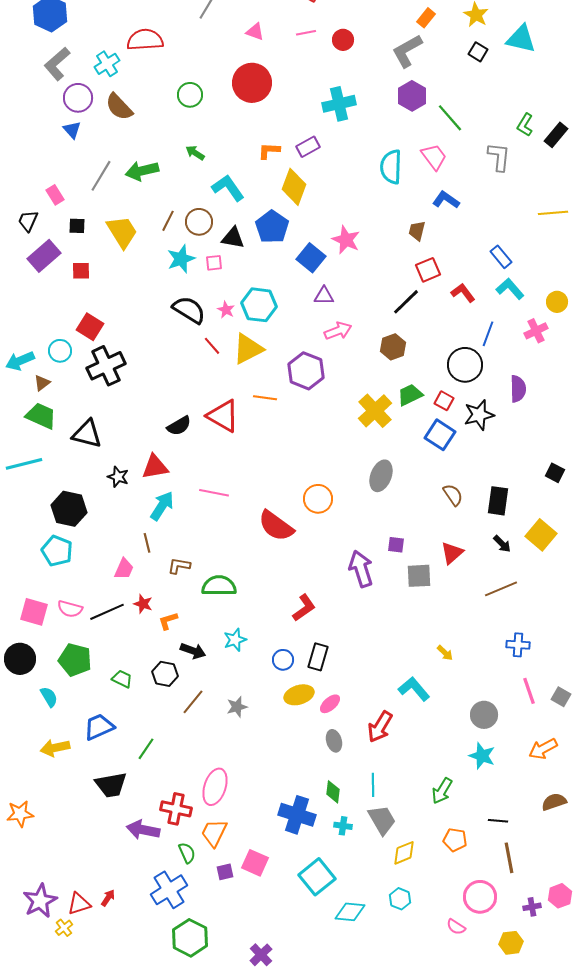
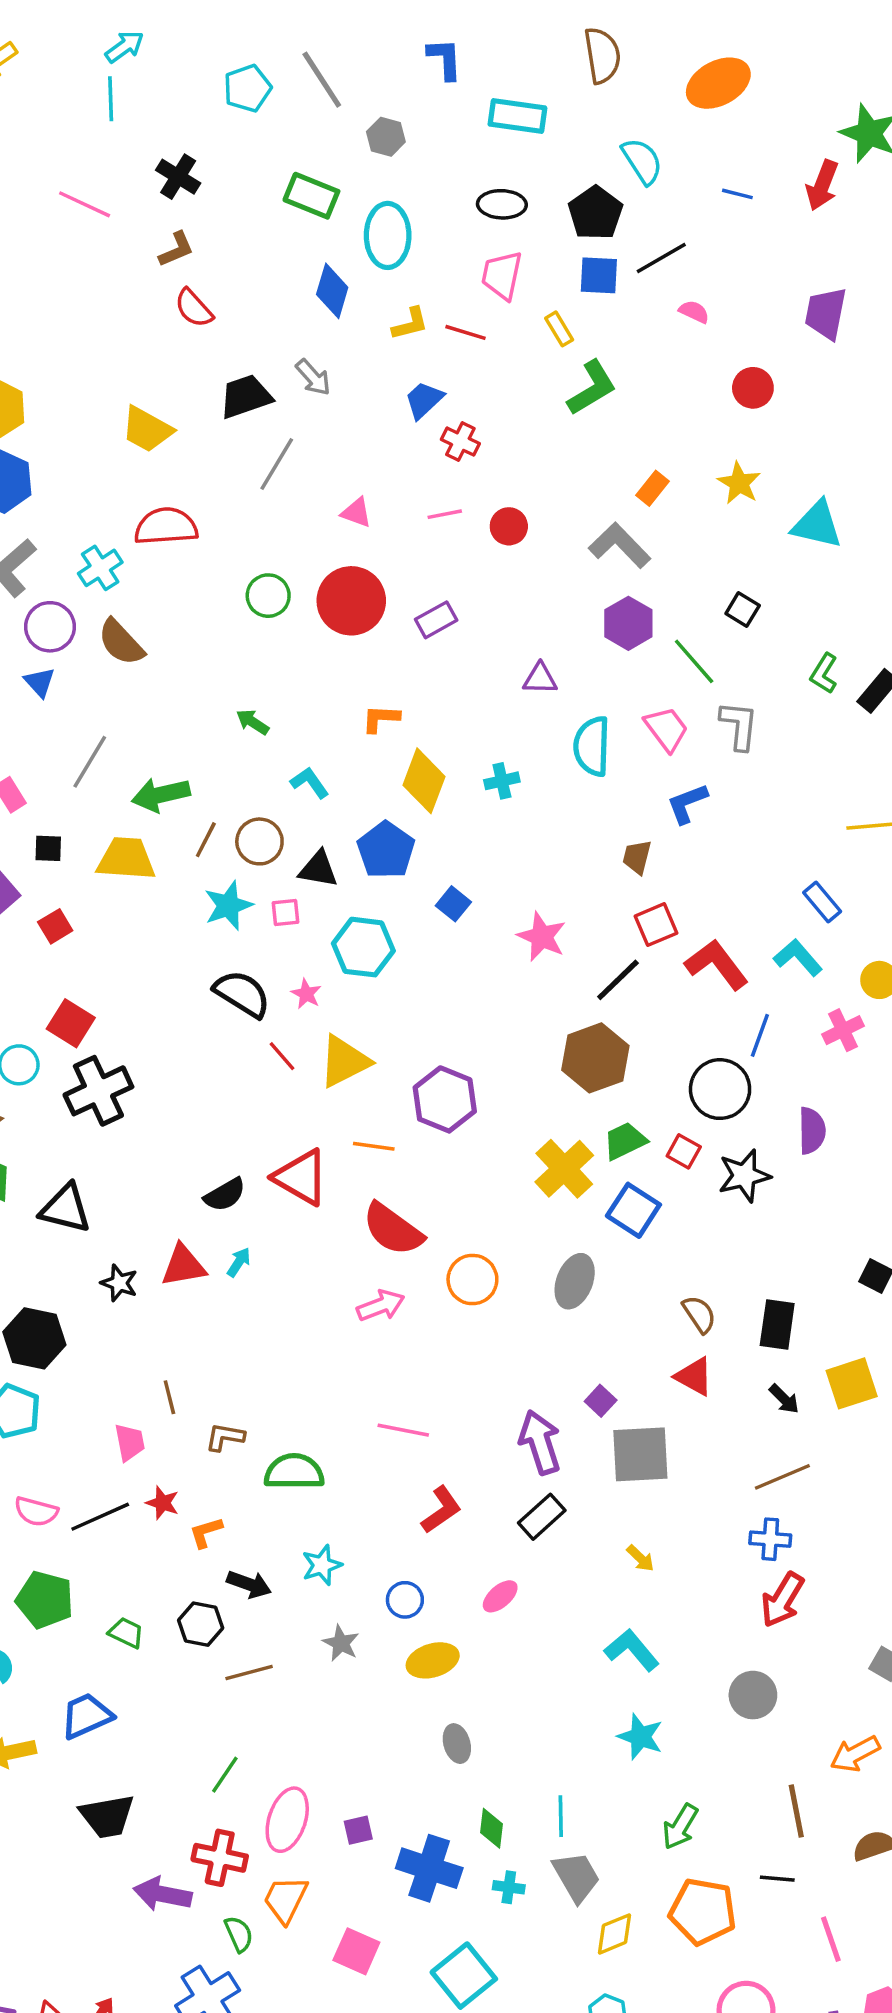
gray L-shape: (407, 51) -> (620, 545), turned 75
black square: (478, 52) -> (743, 609), moved
green circle: (190, 95) -> (268, 596), moved
cyan cross: (339, 104) -> (502, 781), moved, size x0.6
purple rectangle: (308, 147) -> (436, 620), moved
gray L-shape: (499, 157) -> (739, 725), moved
green arrow: (142, 171) -> (161, 795), moved
cyan L-shape: (228, 188) -> (310, 783), size x0.7
blue L-shape: (446, 200) -> (687, 803), turned -56
yellow trapezoid: (122, 232) -> (126, 859), turned -54
pink star: (346, 240) -> (542, 937), moved
blue rectangle: (501, 257) -> (822, 902), moved
blue square: (311, 258) -> (453, 904), size x0.7
red square: (81, 271) -> (55, 926), turned -30
red L-shape: (463, 293) -> (717, 964), size x1.5
purple triangle: (324, 296) -> (540, 679), moved
cyan hexagon: (259, 305) -> (363, 947), moved
pink arrow: (338, 331) -> (381, 1305), moved
brown hexagon: (393, 347) -> (595, 1058), size x1.5
blue square: (440, 435) -> (633, 1210), moved
pink line: (214, 493) -> (403, 1430), moved
orange circle: (318, 499) -> (472, 1280), moved
cyan arrow: (162, 506) -> (239, 1262), moved, size x0.6
red semicircle: (276, 526) -> (393, 1229), moved
yellow square: (541, 535) -> (852, 1383), turned 32
purple square: (396, 545) -> (601, 1401), turned 36
red triangle: (452, 553) -> (694, 1376), moved, turned -50
pink trapezoid: (124, 569) -> (130, 1442), turned -35
gray square: (419, 576) -> (640, 1454), size x1.4
blue cross: (518, 645) -> (770, 1539), moved
yellow arrow: (445, 653) -> (640, 1558), moved
black rectangle: (318, 657) -> (542, 1517), moved, turned 32
pink line: (529, 691) -> (831, 1939), moved
brown line: (193, 702) -> (249, 1673), turned 36
pink ellipse: (330, 704) -> (500, 1596), moved
gray star: (237, 707) -> (341, 1643), moved, turned -30
red arrow: (380, 727) -> (782, 1600), moved
gray ellipse: (334, 741) -> (457, 1744), moved
green line: (146, 749) -> (225, 1775), moved
cyan star: (482, 756) -> (640, 1737), moved
orange pentagon: (455, 840) -> (703, 1911), size x1.6
brown line: (509, 858) -> (796, 1811), moved
purple square: (225, 872) -> (358, 1830), moved

